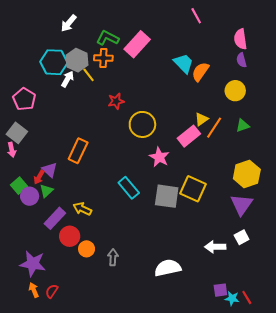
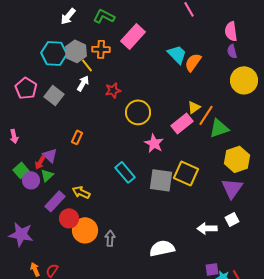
green L-shape: (108, 38) -> (104, 16), moved
white arrow: (68, 79) -> (83, 83), moved
yellow circle: (235, 91) -> (244, 80), moved, size x1.4
green triangle: (243, 125) -> (219, 128), moved, size x1.5
gray square: (17, 133) -> (54, 95), moved
orange rectangle: (78, 151) -> (77, 137), size x0.6
orange circle: (87, 249) -> (85, 230), size x1.6
purple star: (33, 264) -> (21, 234), moved

